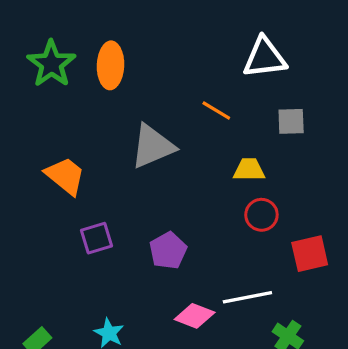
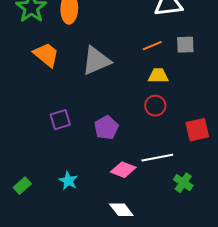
orange line: (216, 111) -> (152, 46), moved, turned -54
orange trapezoid: (65, 176) -> (46, 55), moved
red circle: (261, 215) -> (155, 106), moved

